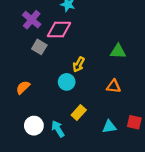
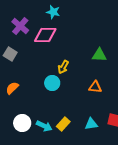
gray square: (39, 47) -> (10, 54), moved
yellow rectangle: (79, 113) -> (63, 124), moved
cyan arrow: (58, 129) -> (44, 126), turned 147

